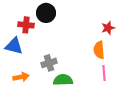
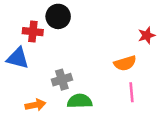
red star: (108, 28) -> (147, 35), moved
orange semicircle: (99, 50) -> (125, 63), turned -102
orange arrow: (21, 77) -> (35, 105), moved

